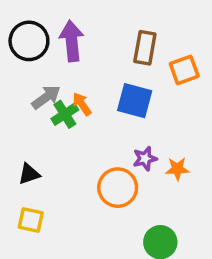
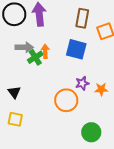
gray arrow: (46, 97) -> (24, 47), turned 36
orange arrow: (82, 104) -> (45, 51), turned 32
black triangle: (29, 174) -> (14, 92), turned -48

